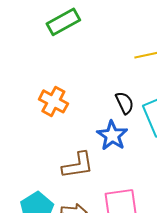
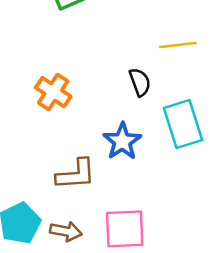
black semicircle: (125, 103) -> (140, 82), moved

